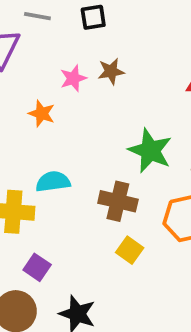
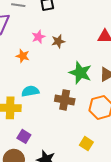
brown star: (111, 71) -> (58, 41), moved
yellow square: (130, 250) -> (86, 144), moved

